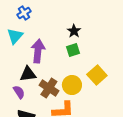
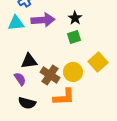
cyan triangle: (15, 36) -> (16, 23), turned 42
purple arrow: (38, 51) -> (43, 20), moved, turned 80

